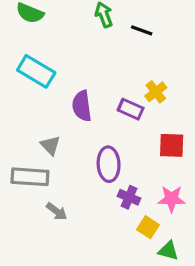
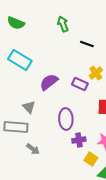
black line: (142, 30) -> (87, 44), moved
purple semicircle: (82, 106) -> (49, 82), turned 60
purple cross: (129, 197) -> (79, 140), turned -32

